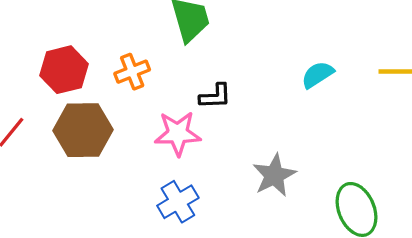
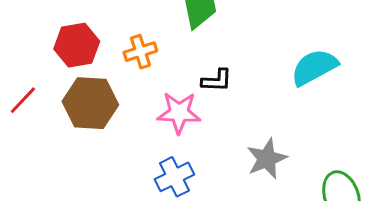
cyan semicircle: (318, 75) -> (314, 67), size x1.5

